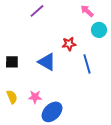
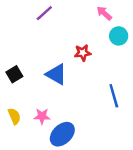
black square: (12, 62) -> (14, 74), turned -32
blue line: (87, 64) -> (114, 96), moved

